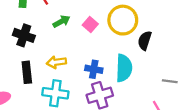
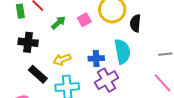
pink square: (90, 24) -> (84, 20), turned 32
black rectangle: (27, 72) -> (38, 74), turned -30

